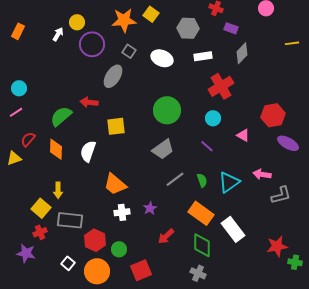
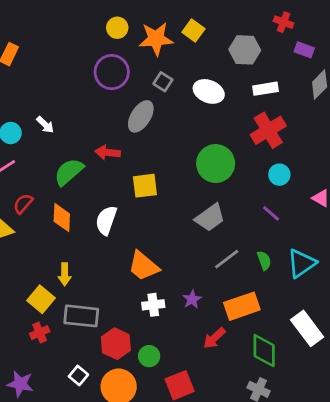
yellow circle: (77, 22) -> (117, 28), moved
white arrow: (58, 34) -> (45, 125), moved, turned 104
red cross: (221, 86) -> (268, 130), moved
orange rectangle: (201, 213) -> (242, 306), moved, turned -55
purple star: (26, 253) -> (20, 384), moved

